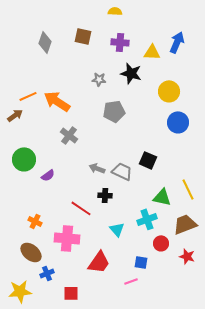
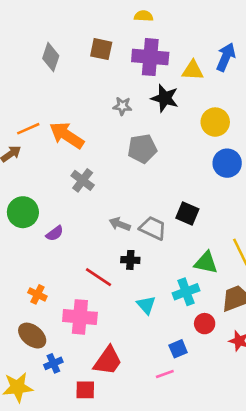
purple cross: (120, 42) -> (150, 57), size x1.5
red trapezoid: (99, 262) -> (108, 361), moved
blue square: (141, 262) -> (178, 349), turned -32

